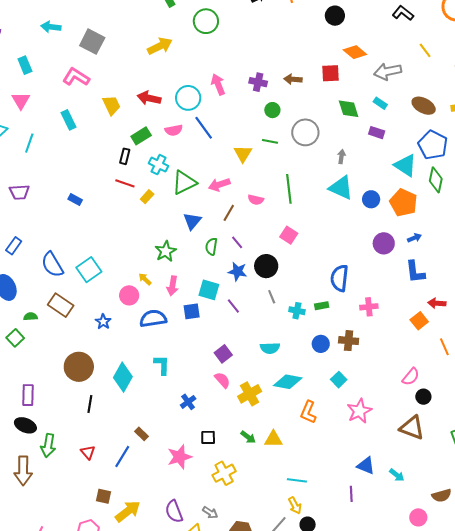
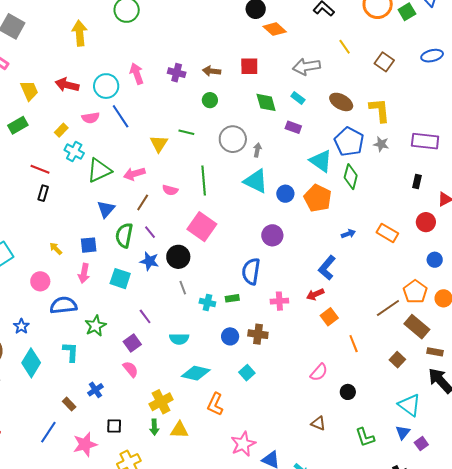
yellow arrow: (160, 46) -> (80, 33), turned -70
orange diamond: (355, 52) -> (275, 29), moved
green circle: (272, 110) -> (210, 100), moved
gray circle: (305, 132) -> (233, 139), moved
green rectangle: (141, 136) -> (18, 125), moved
black rectangle: (125, 156) -> (43, 193), moved
yellow rectangle: (147, 197) -> (61, 130), moved
pink square: (289, 235) -> (202, 227), size x1.6
blue arrow: (414, 238) -> (348, 234), moved
purple circle: (384, 243) -> (272, 235), moved
green semicircle: (211, 247) -> (124, 235), size x1.4
green star: (166, 251) -> (95, 326), moved
blue L-shape: (415, 272) -> (327, 268), turned 45
yellow arrow: (145, 279) -> (56, 249), moved
red arrow: (437, 303) -> (315, 294), moved, turned -30
purple line: (233, 306) -> (145, 316), moved
blue square: (192, 311) -> (89, 245), moved
blue star: (103, 322) -> (21, 326), moved
yellow cross: (250, 394) -> (161, 402), moved
black circle: (423, 397) -> (348, 392), moved
pink star: (359, 411) -> (243, 444), moved
brown triangle: (412, 428) -> (318, 423), size x0.6
brown rectangle: (142, 434) -> (69, 404), moved
green arrow: (248, 437) -> (154, 427), turned 49
blue line: (122, 457) -> (48, 432), moved

